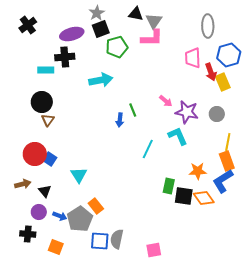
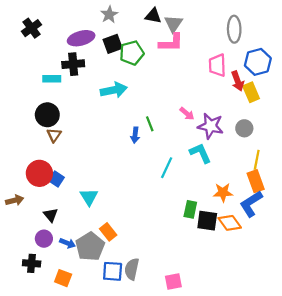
black square: (101, 29) -> (113, 44), moved
brown arrow: (23, 184) -> (15, 200), moved

